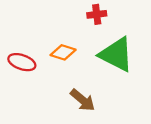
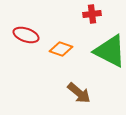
red ellipse: (22, 62) -> (26, 35), moved

